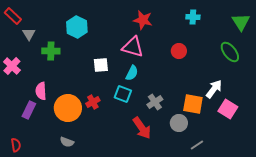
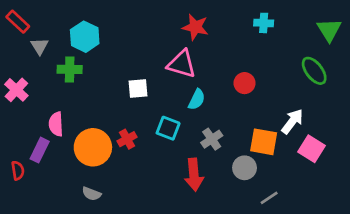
cyan hexagon: (77, 27) -> (85, 37), moved
red circle: (179, 51) -> (245, 83), moved
cyan semicircle: (132, 73) -> (197, 99), moved
red arrow: (142, 128) -> (194, 175), turned 30
red semicircle: (16, 145) -> (18, 171), moved

